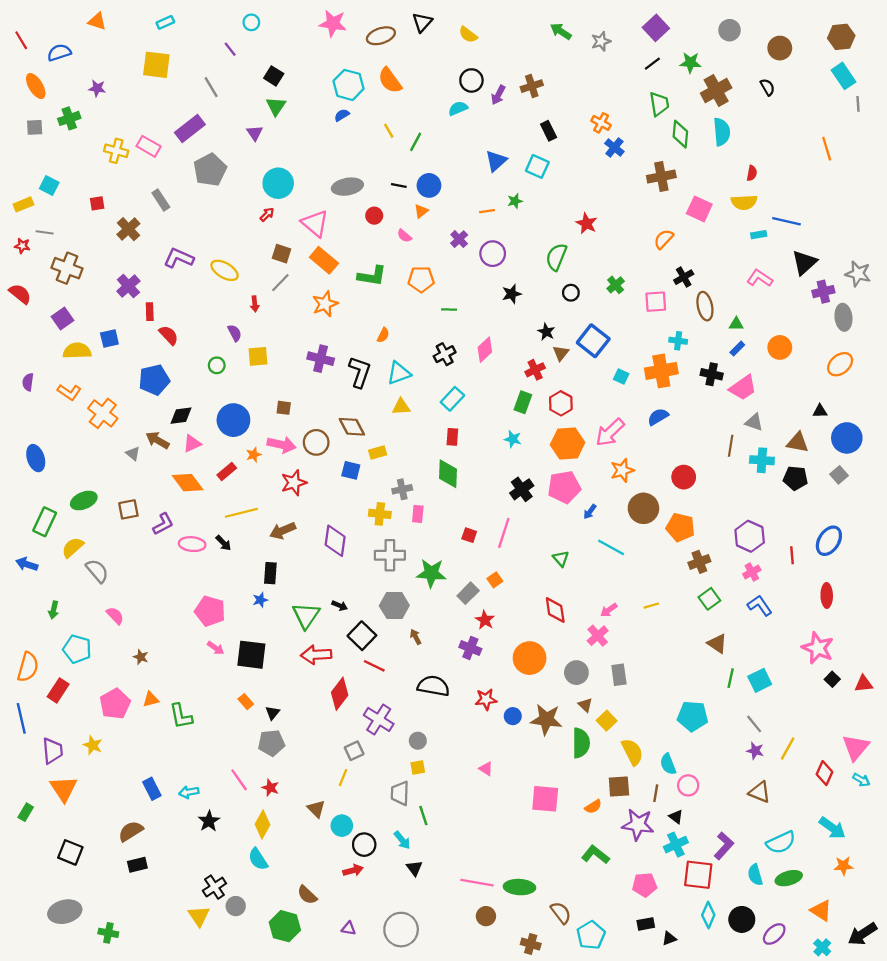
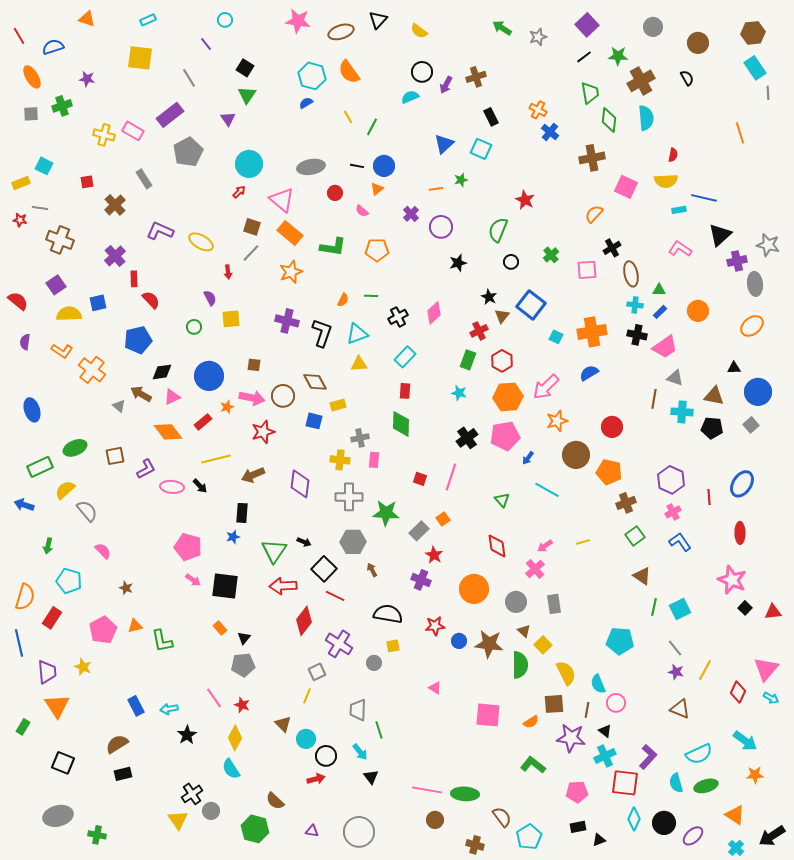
red semicircle: (20, 294) -> (18, 301), moved
green line: (449, 309) -> (371, 296), moved
cyan cross: (678, 341) -> (635, 305), moved
green rectangle: (45, 522) -> (40, 467), turned 40
yellow square: (418, 768) -> (393, 646), moved

